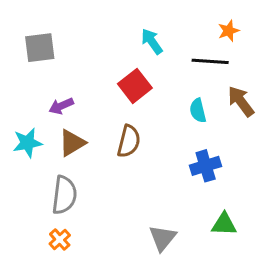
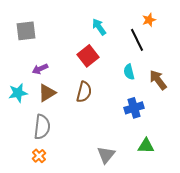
black line: (210, 61) -> (137, 40), turned 60
brown arrow: (241, 101) -> (158, 80), moved

